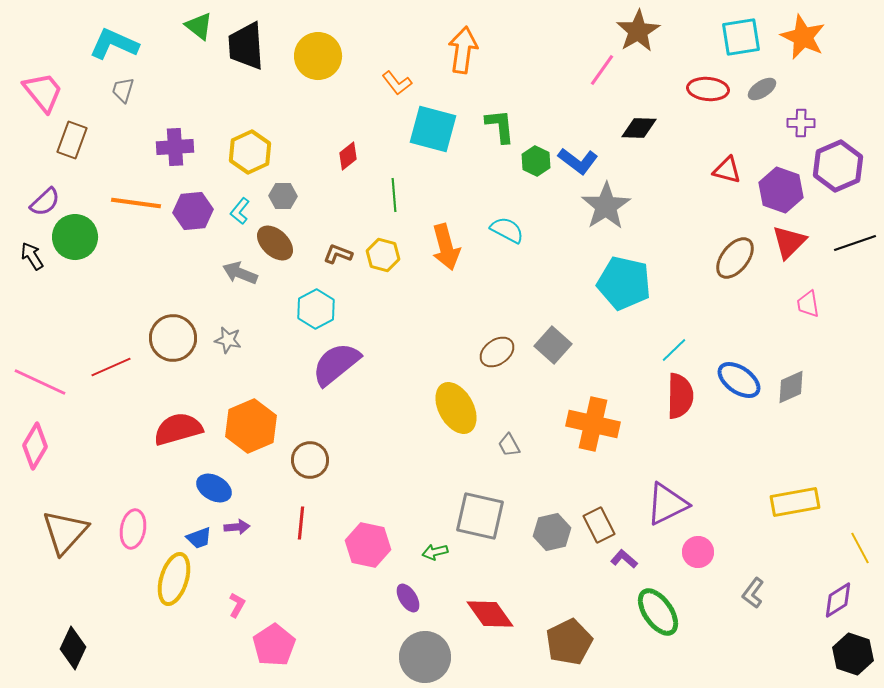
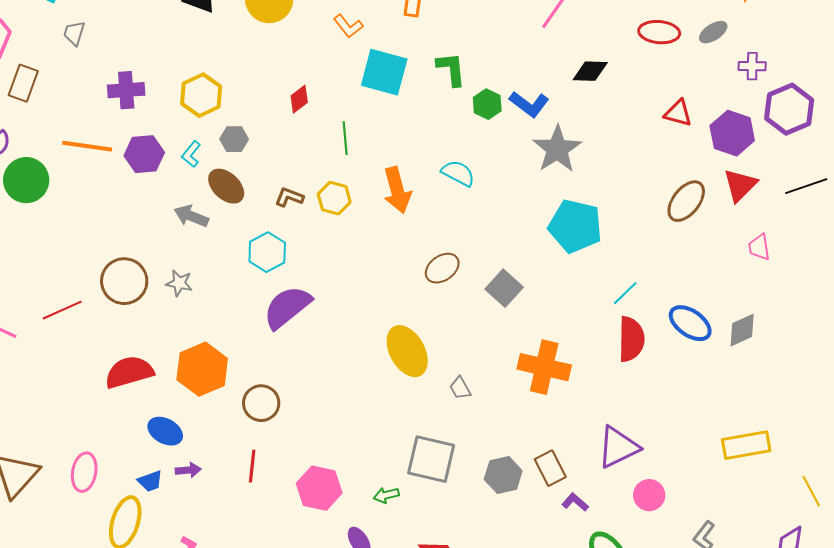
brown ellipse: (497, 352) -> (442, 268), moved

